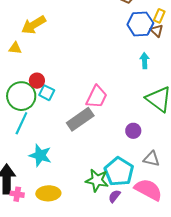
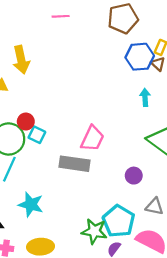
yellow arrow: (34, 25) -> (21, 60), turned -70
gray rectangle: (80, 119) -> (75, 164), turned 44

